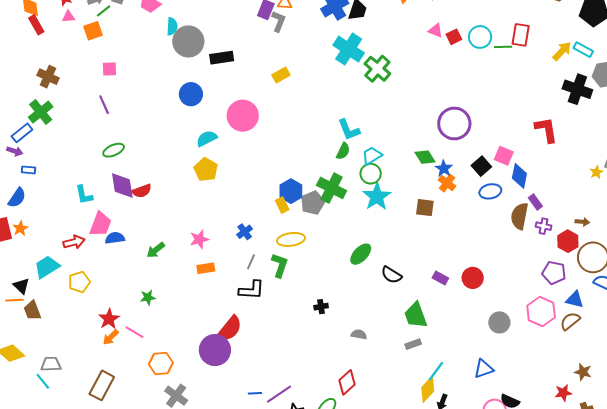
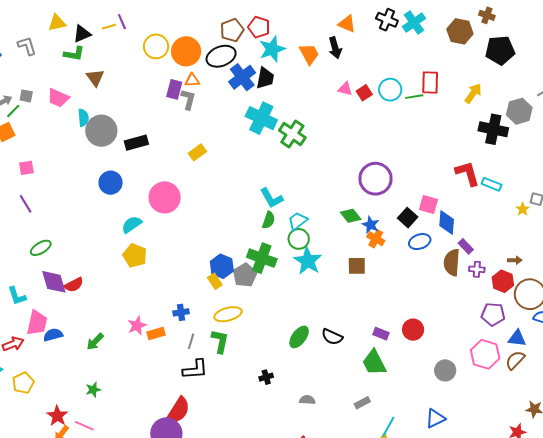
cyan rectangle: (583, 50) -> (492, 184), moved
blue cross: (245, 232) -> (181, 312), turned 35
green ellipse: (361, 254) -> (299, 337), moved
orange rectangle: (206, 268) -> (156, 333), moved
green trapezoid: (416, 315) -> (374, 363), moved

